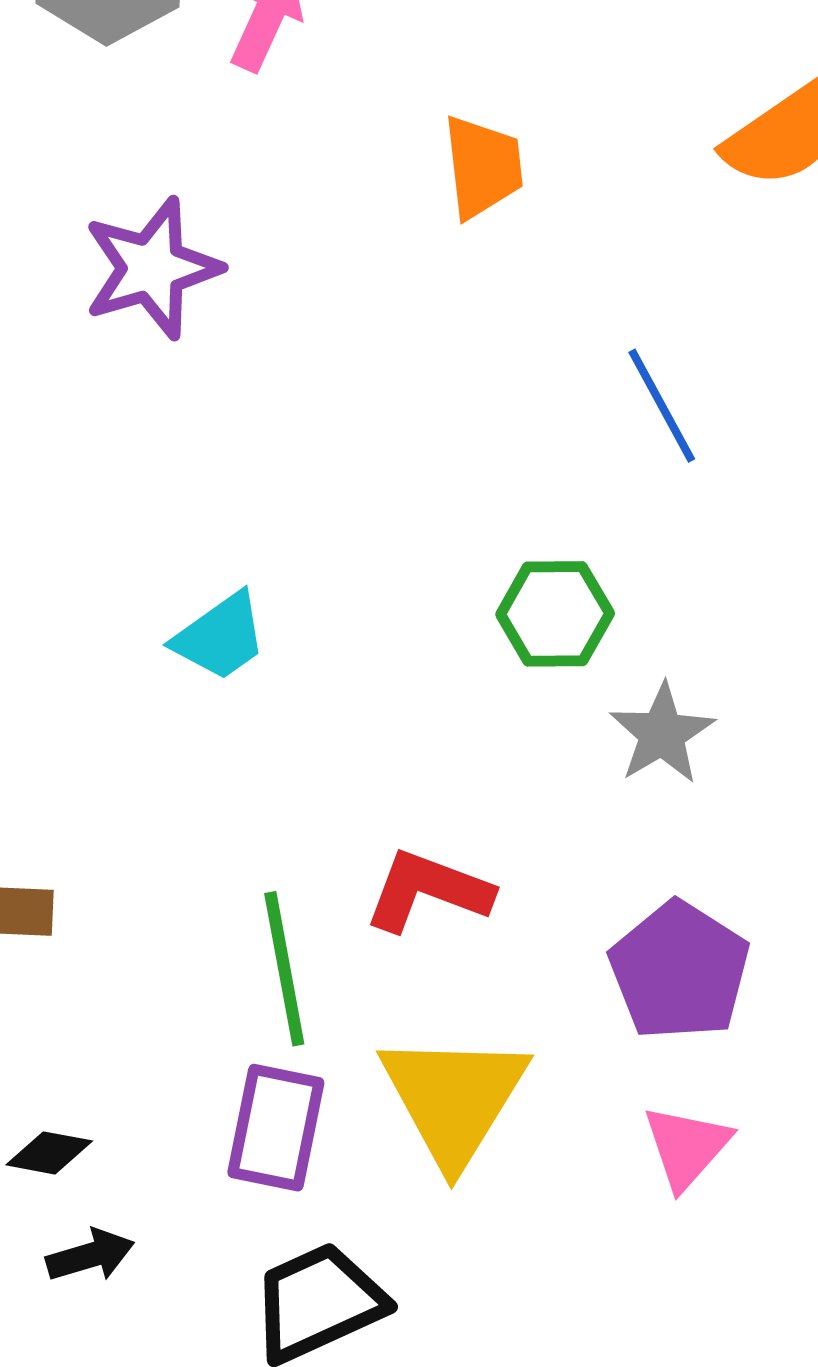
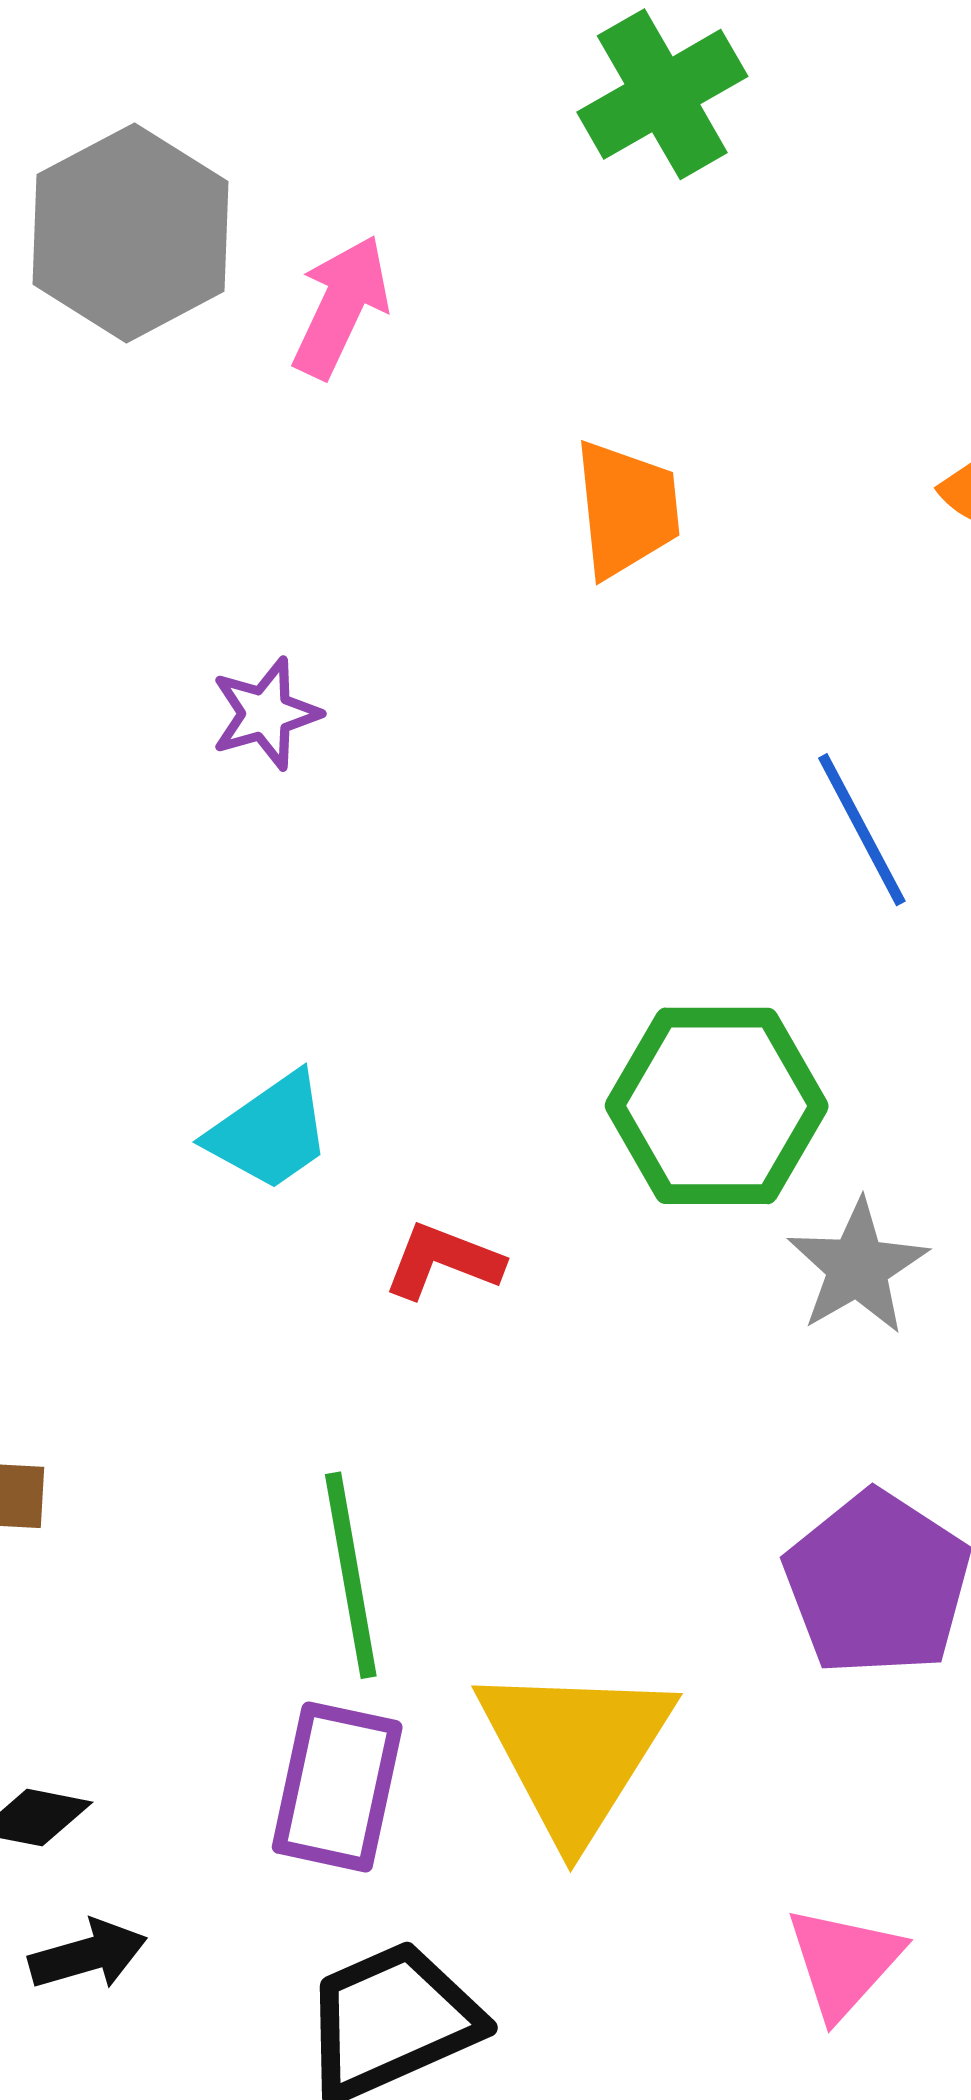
purple star: (152, 268) -> (266, 714), moved, size x0.6
green hexagon: (555, 614) -> (717, 1106), size x1.4
red L-shape: (428, 891) -> (443, 1261), moved, size x0.7
pink triangle: (687, 1147) -> (844, 1962), moved

